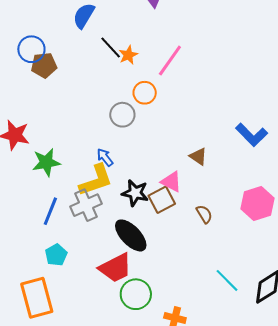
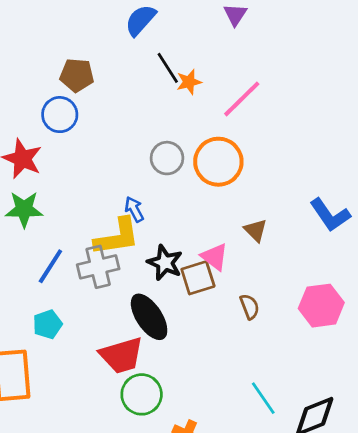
blue circle: (31, 49) -> (60, 115), moved
orange circle: (145, 93) -> (218, 162), moved, size x1.6
green star: (46, 162) -> (24, 209), moved

